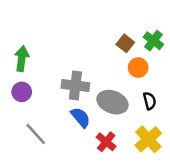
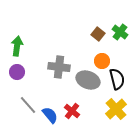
orange circle: (138, 68) -> (102, 61), moved
black semicircle: (150, 101) -> (117, 79), size x1.5
blue semicircle: (81, 117) -> (50, 115), moved
red cross: (106, 142) -> (72, 111), moved

